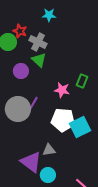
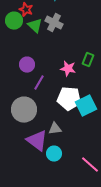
gray cross: (38, 42) -> (54, 23), moved
green triangle: (39, 60) -> (35, 26), moved
purple circle: (21, 71) -> (27, 65), moved
gray circle: (18, 109) -> (24, 110), moved

